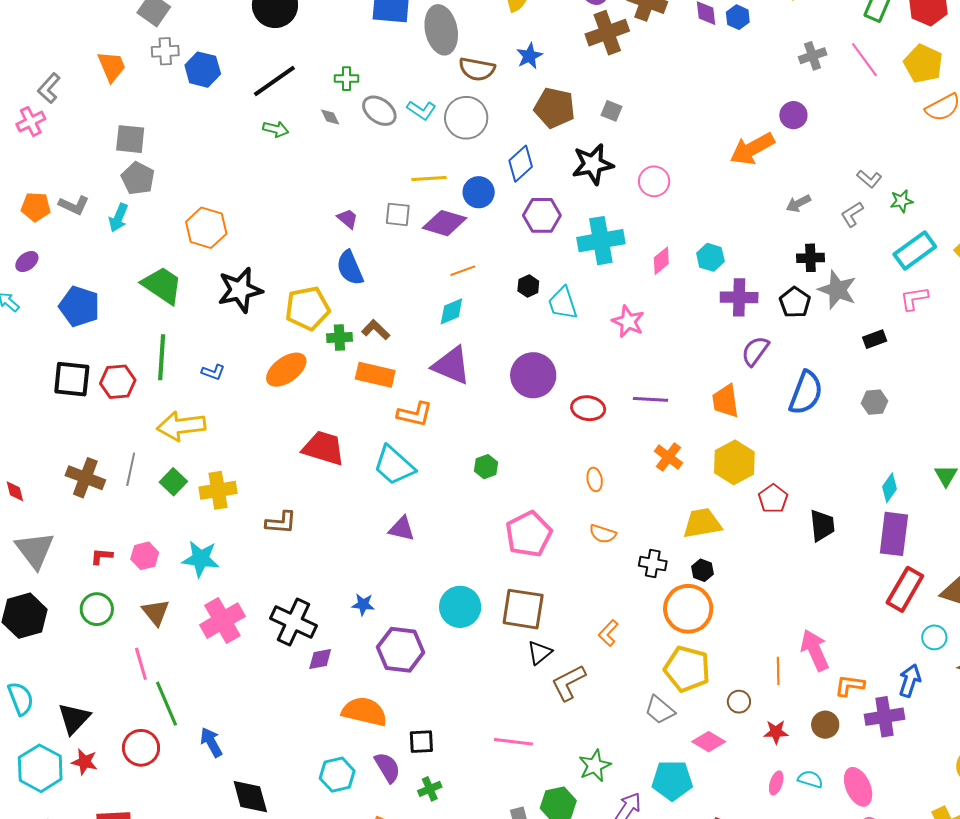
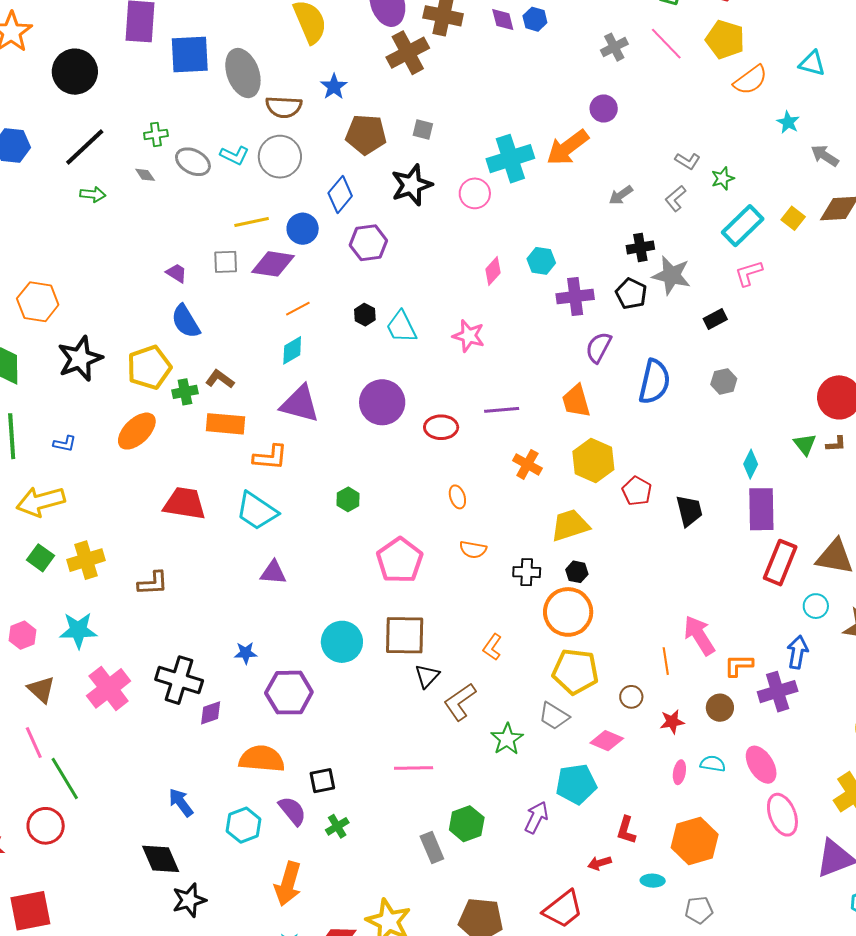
cyan cross: (601, 241) -> (510, 159), moved
blue arrow: (211, 742) -> (181, 802), moved
green star: (595, 766) -> (507, 739), moved

